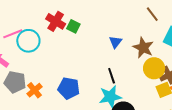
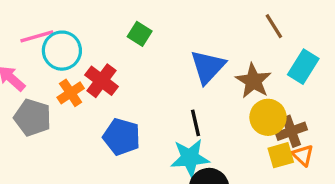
red cross: (56, 21) -> (102, 81), moved
blue triangle: (116, 42) -> (208, 67), size x1.6
orange cross: (35, 90) -> (71, 93), moved

